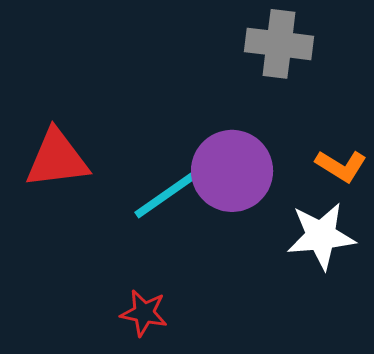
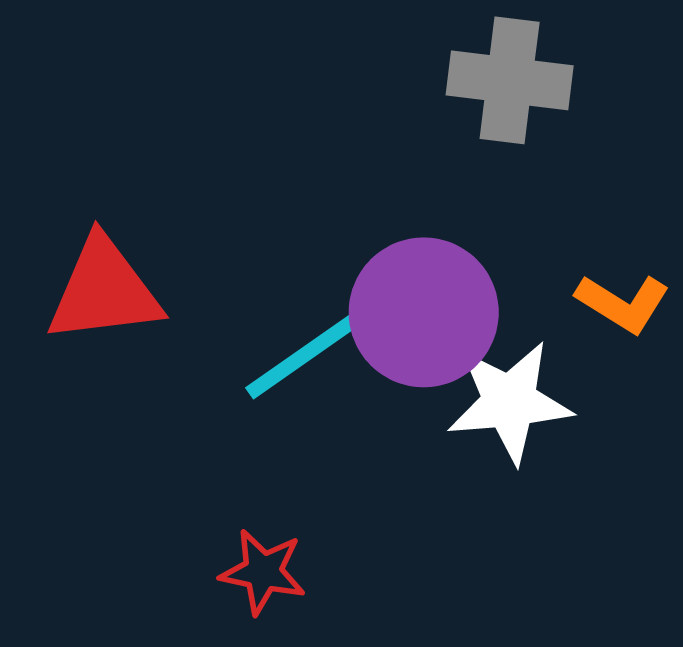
white star: (321, 236) -> (510, 402), moved

